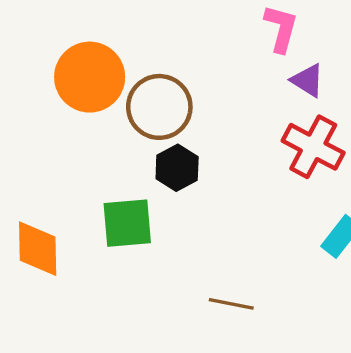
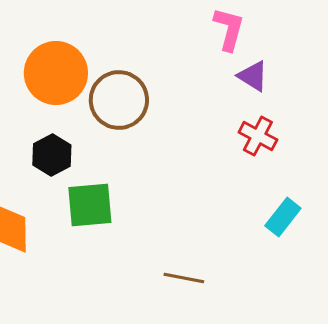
red cross: (313, 147) -> (258, 136), size x0.7
black hexagon: (177, 168) -> (52, 155), moved

